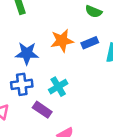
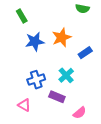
blue rectangle: (90, 43) -> (85, 53), moved
blue star: (27, 53) -> (35, 42), moved

